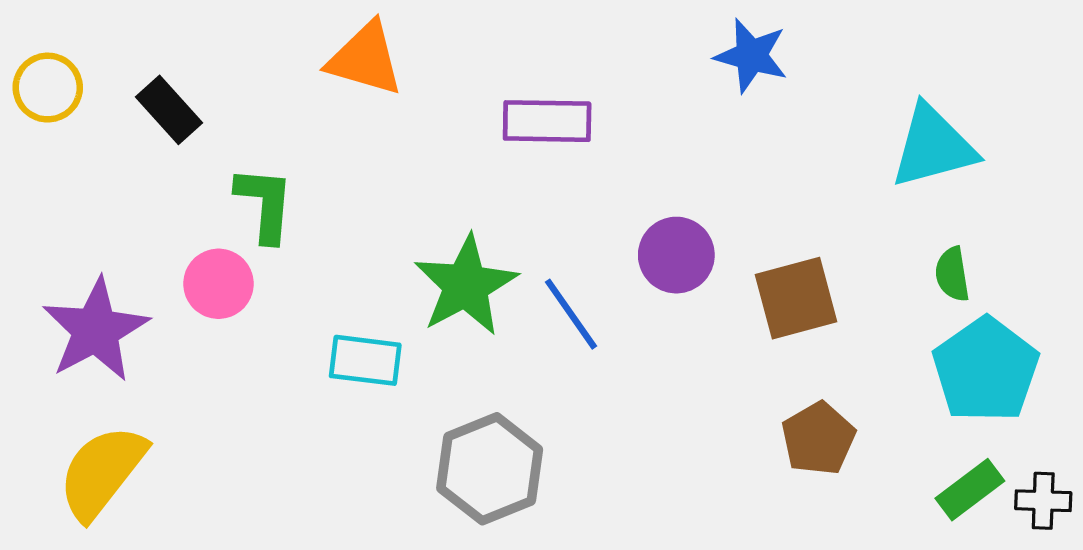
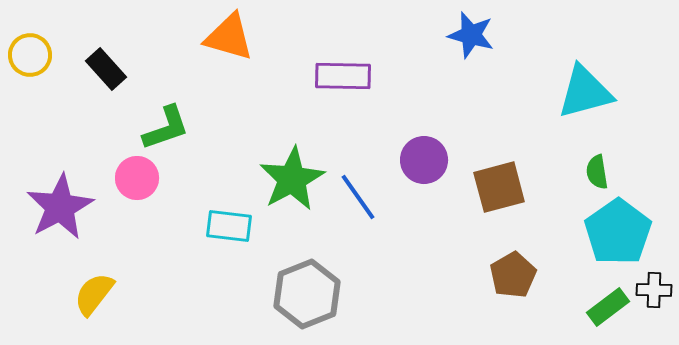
green L-shape: (265, 204) -> (166, 128), turned 66
yellow semicircle: (102, 472) -> (94, 294), moved, size x0.7
black cross: (1043, 501) -> (654, 290), moved

